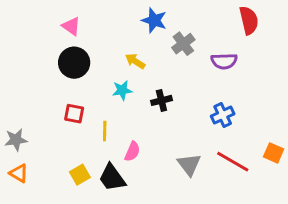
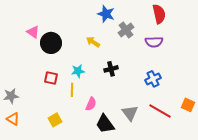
red semicircle: (249, 20) -> (159, 14), moved
pink triangle: (71, 26) -> (33, 32), moved
cyan star: (122, 90) -> (78, 71), moved
black trapezoid: (112, 178) -> (105, 124), moved

